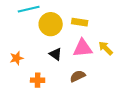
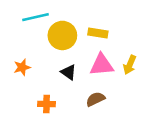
yellow arrow: (106, 48) -> (130, 65), turned -112
orange star: (17, 58) -> (22, 67), moved

